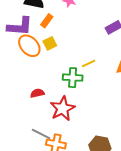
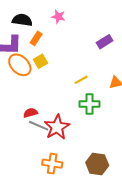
green cross: (73, 78) -> (90, 104), moved
gray line: (41, 134) -> (39, 126), moved

